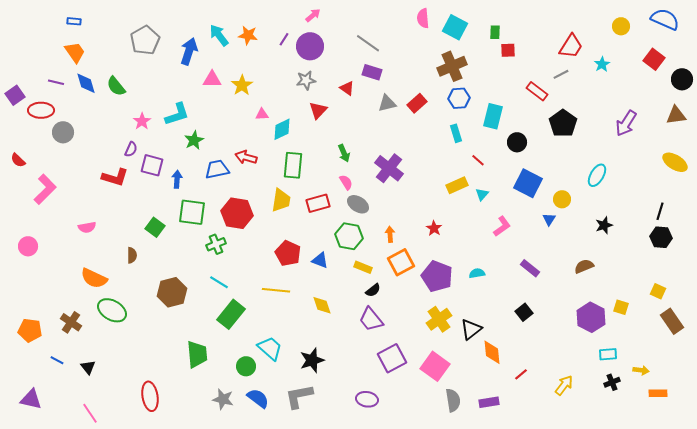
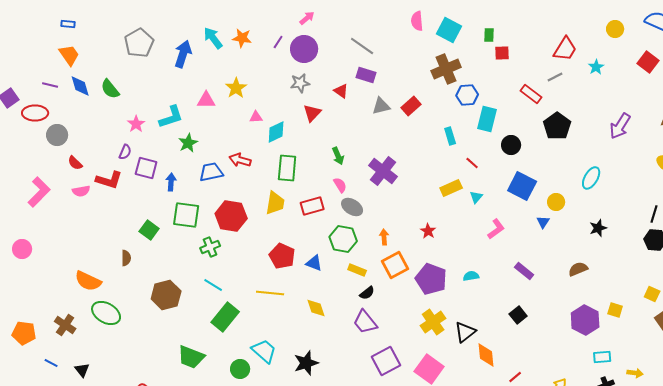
pink triangle: (212, 79) -> (206, 100), moved
blue hexagon: (459, 98) -> (467, 95), moved
red semicircle: (18, 160) -> (75, 163), moved
pink semicircle: (87, 227) -> (81, 191), moved
green trapezoid: (197, 354) -> (191, 357), turned 116

